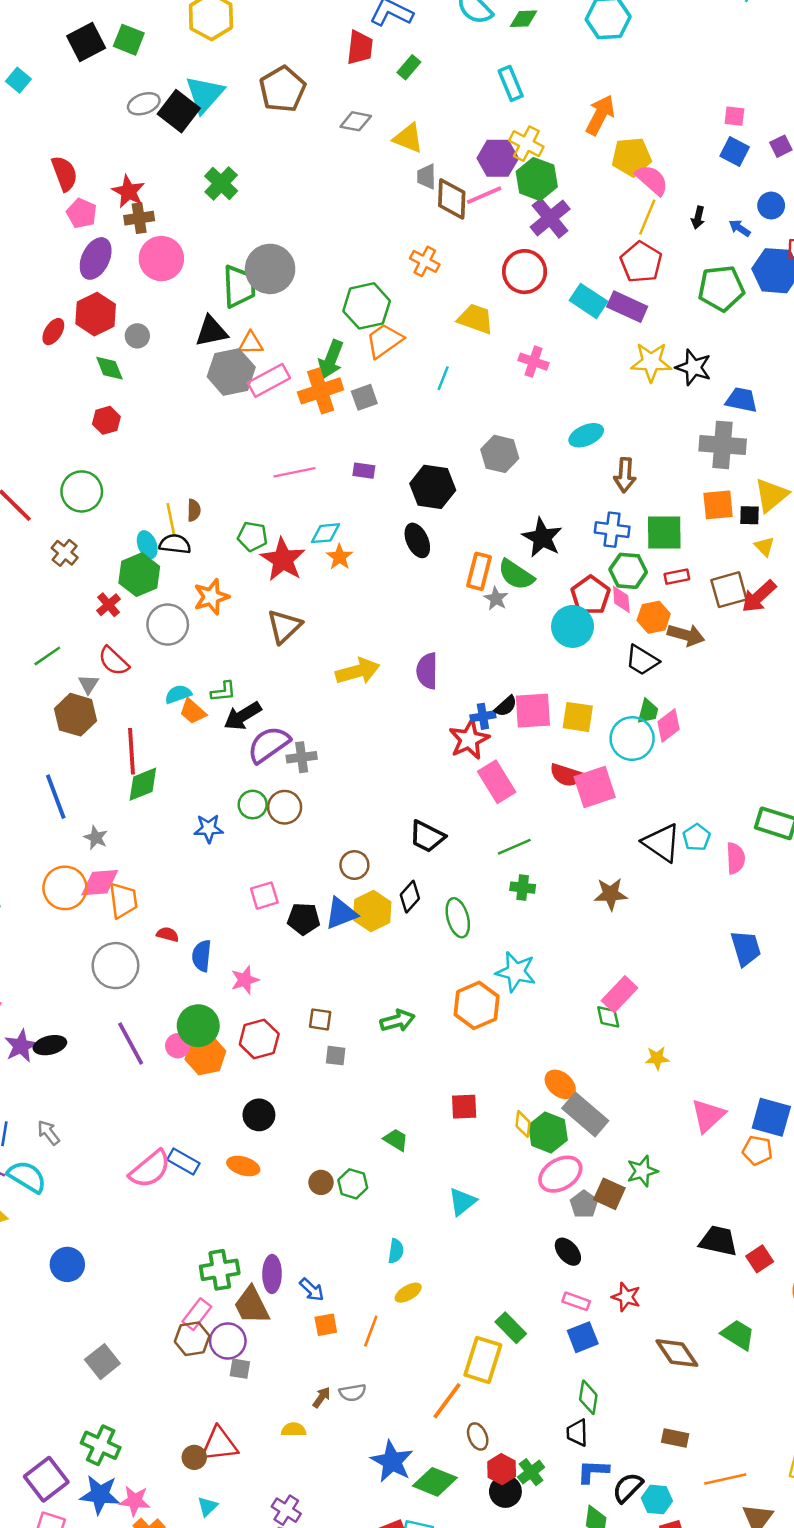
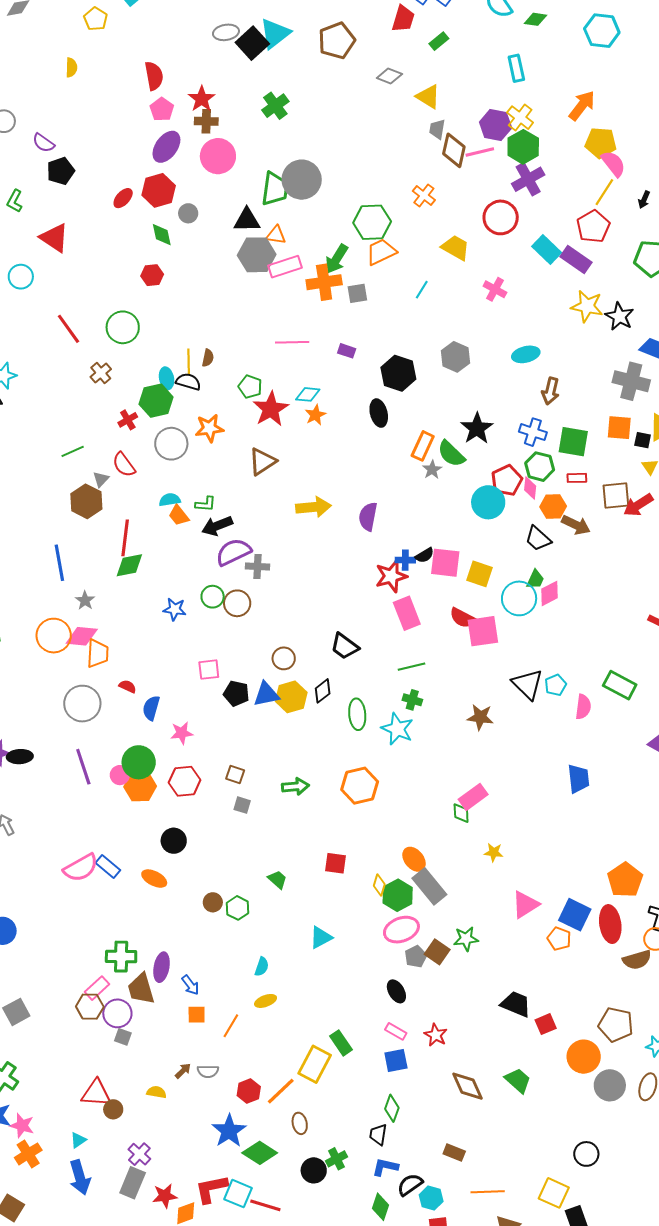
cyan star: (516, 972) -> (397, 729), moved
brown circle: (194, 1457) -> (113, 1109), moved
red hexagon: (502, 1469) -> (249, 1091), moved

